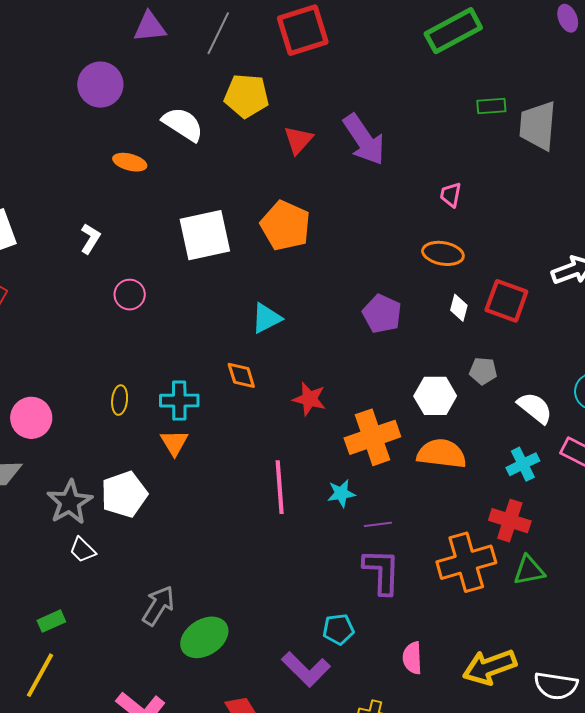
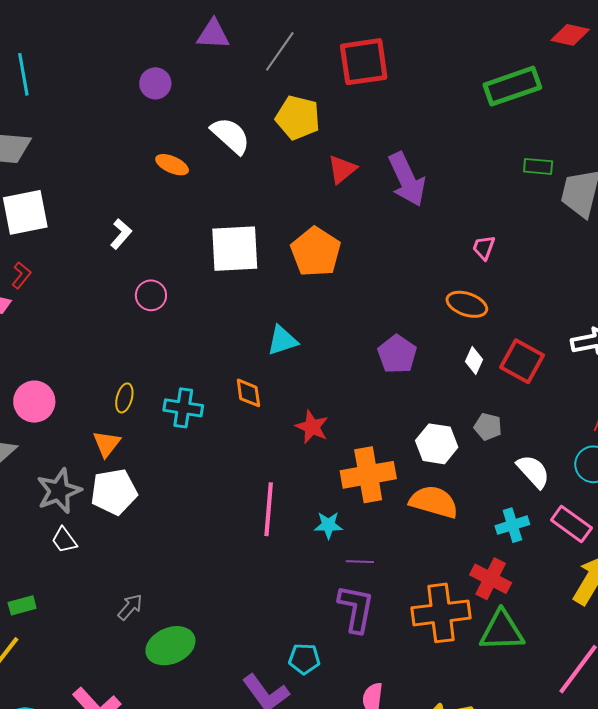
purple circle: (100, 85) -> (155, 83), size x0.7
orange triangle: (174, 443) -> (107, 444), moved
green triangle: (529, 570) -> (502, 631), size x1.4
gray arrow: (158, 606) -> (130, 607), size x0.7

